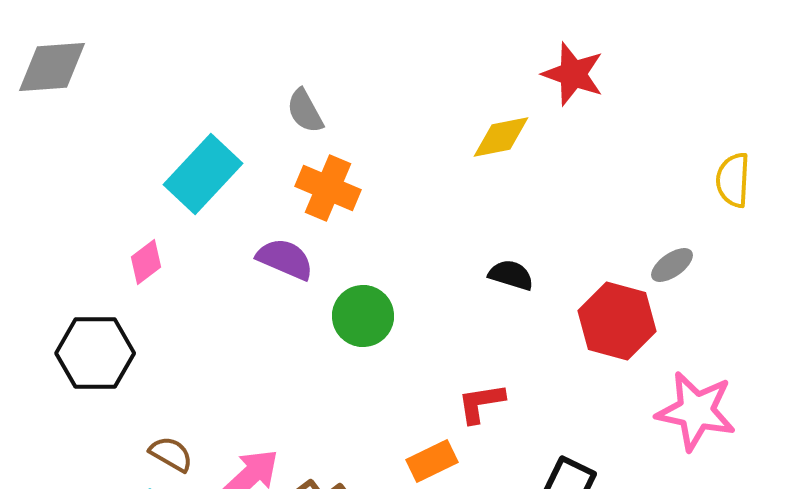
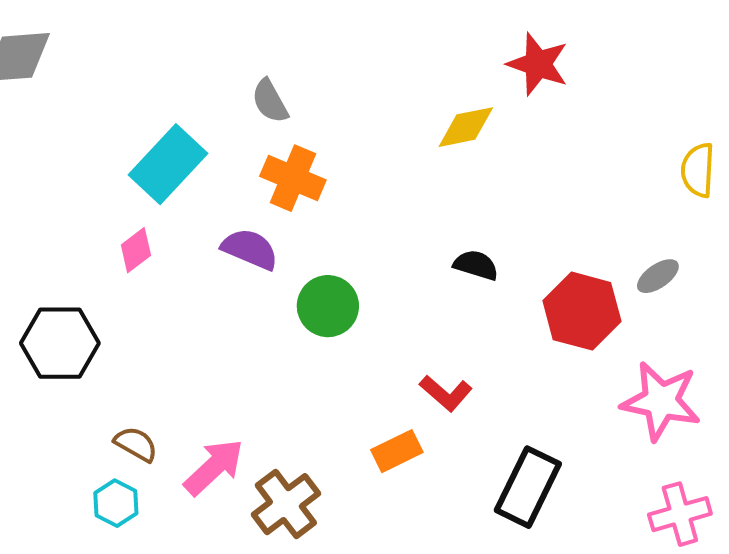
pink diamond: (146, 262) -> (136, 250), moved
gray ellipse: (672, 265) -> (658, 276), moved
red L-shape: (481, 403) -> (446, 393), turned -130

